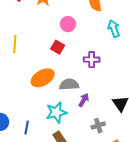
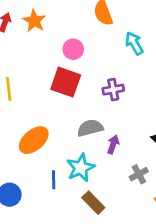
red square: (58, 47) -> (66, 82), size x1.6
orange ellipse: (43, 78) -> (34, 140), moved
blue line: (27, 128) -> (54, 180), moved

